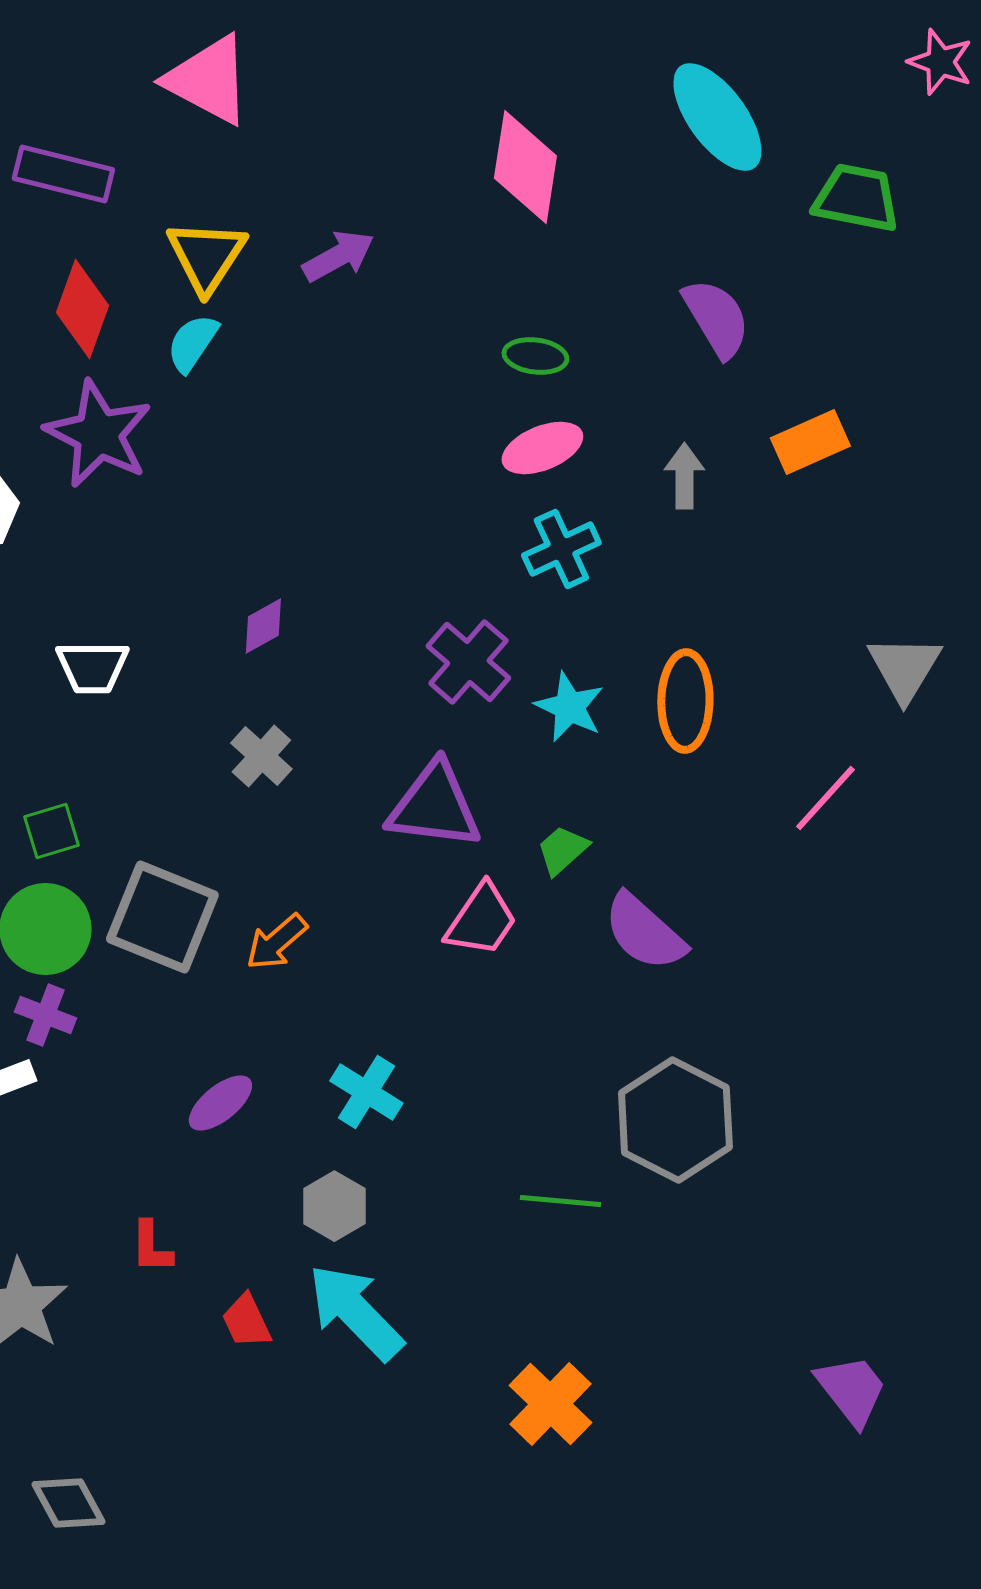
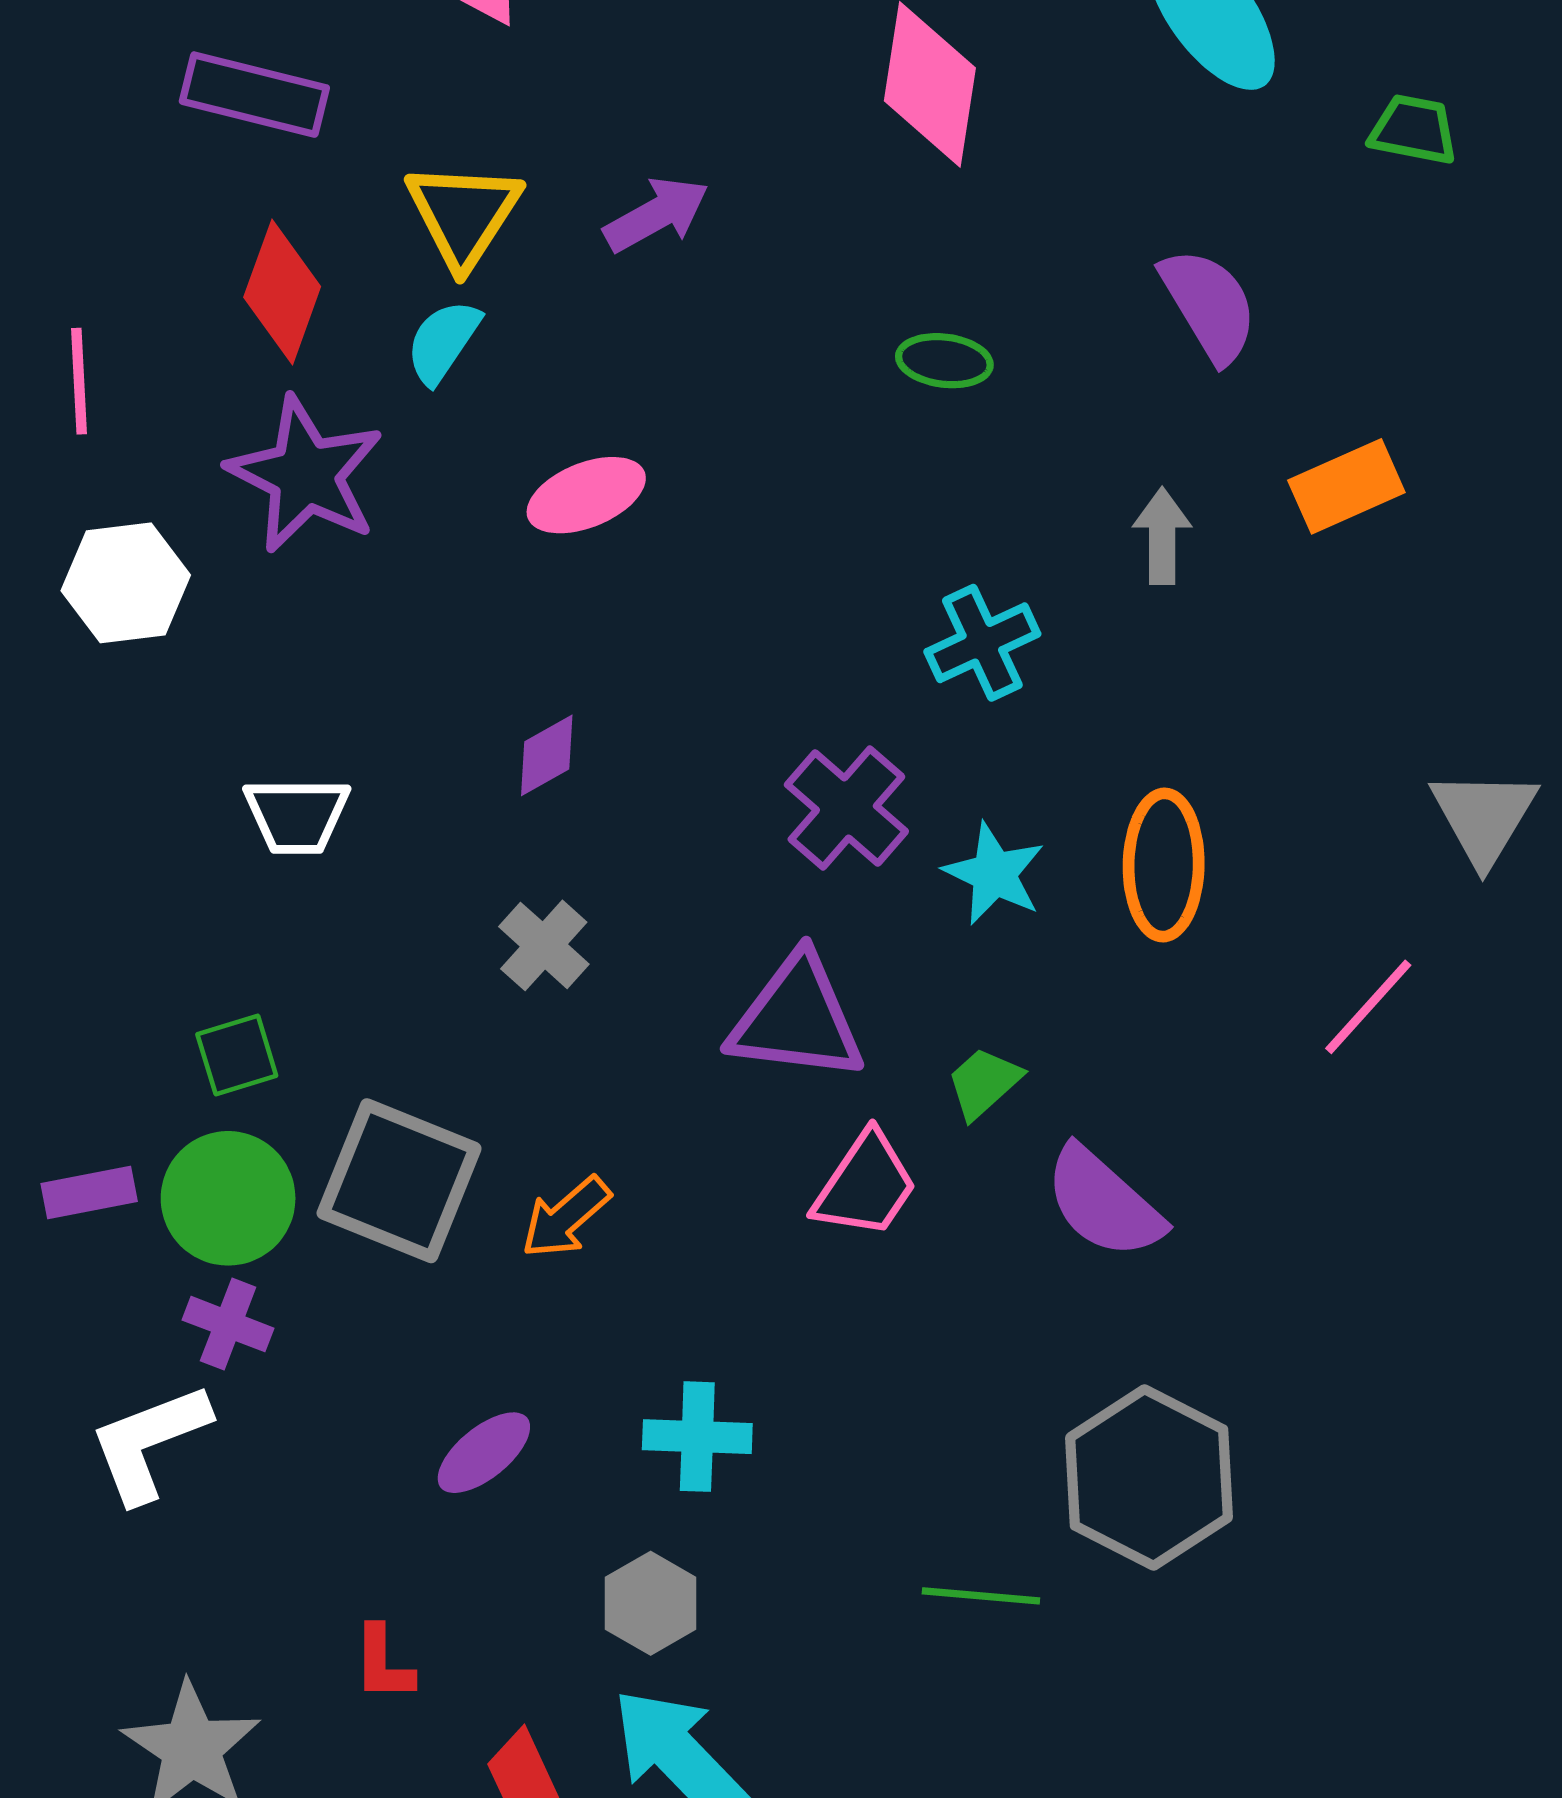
green trapezoid: (856, 198) -> (1414, 130), size x0.7
pink ellipse: (542, 448) -> (586, 495), moved
cyan cross: (366, 1092) -> (697, 1437), turned -30

